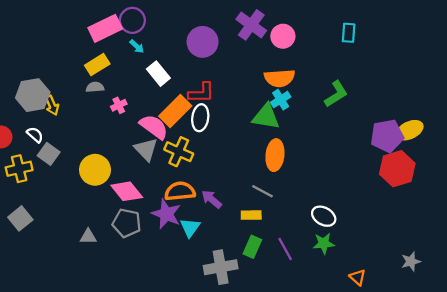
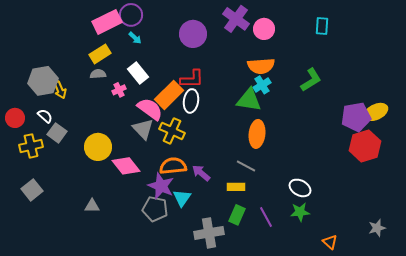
white rectangle: (158, 74) -> (138, 73), moved
gray pentagon: (127, 223) -> (155, 209), moved

